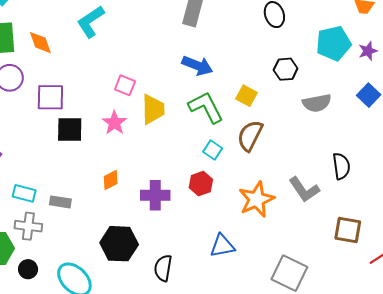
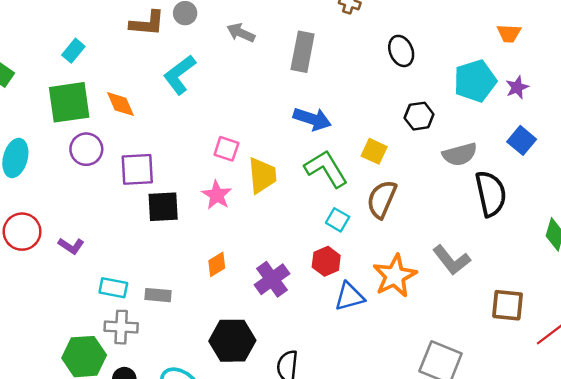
black semicircle: (341, 166) -> (491, 194), moved, size x1.4
purple cross: (155, 195) -> (272, 279), turned -32
blue triangle: (222, 246) -> (349, 297), moved

